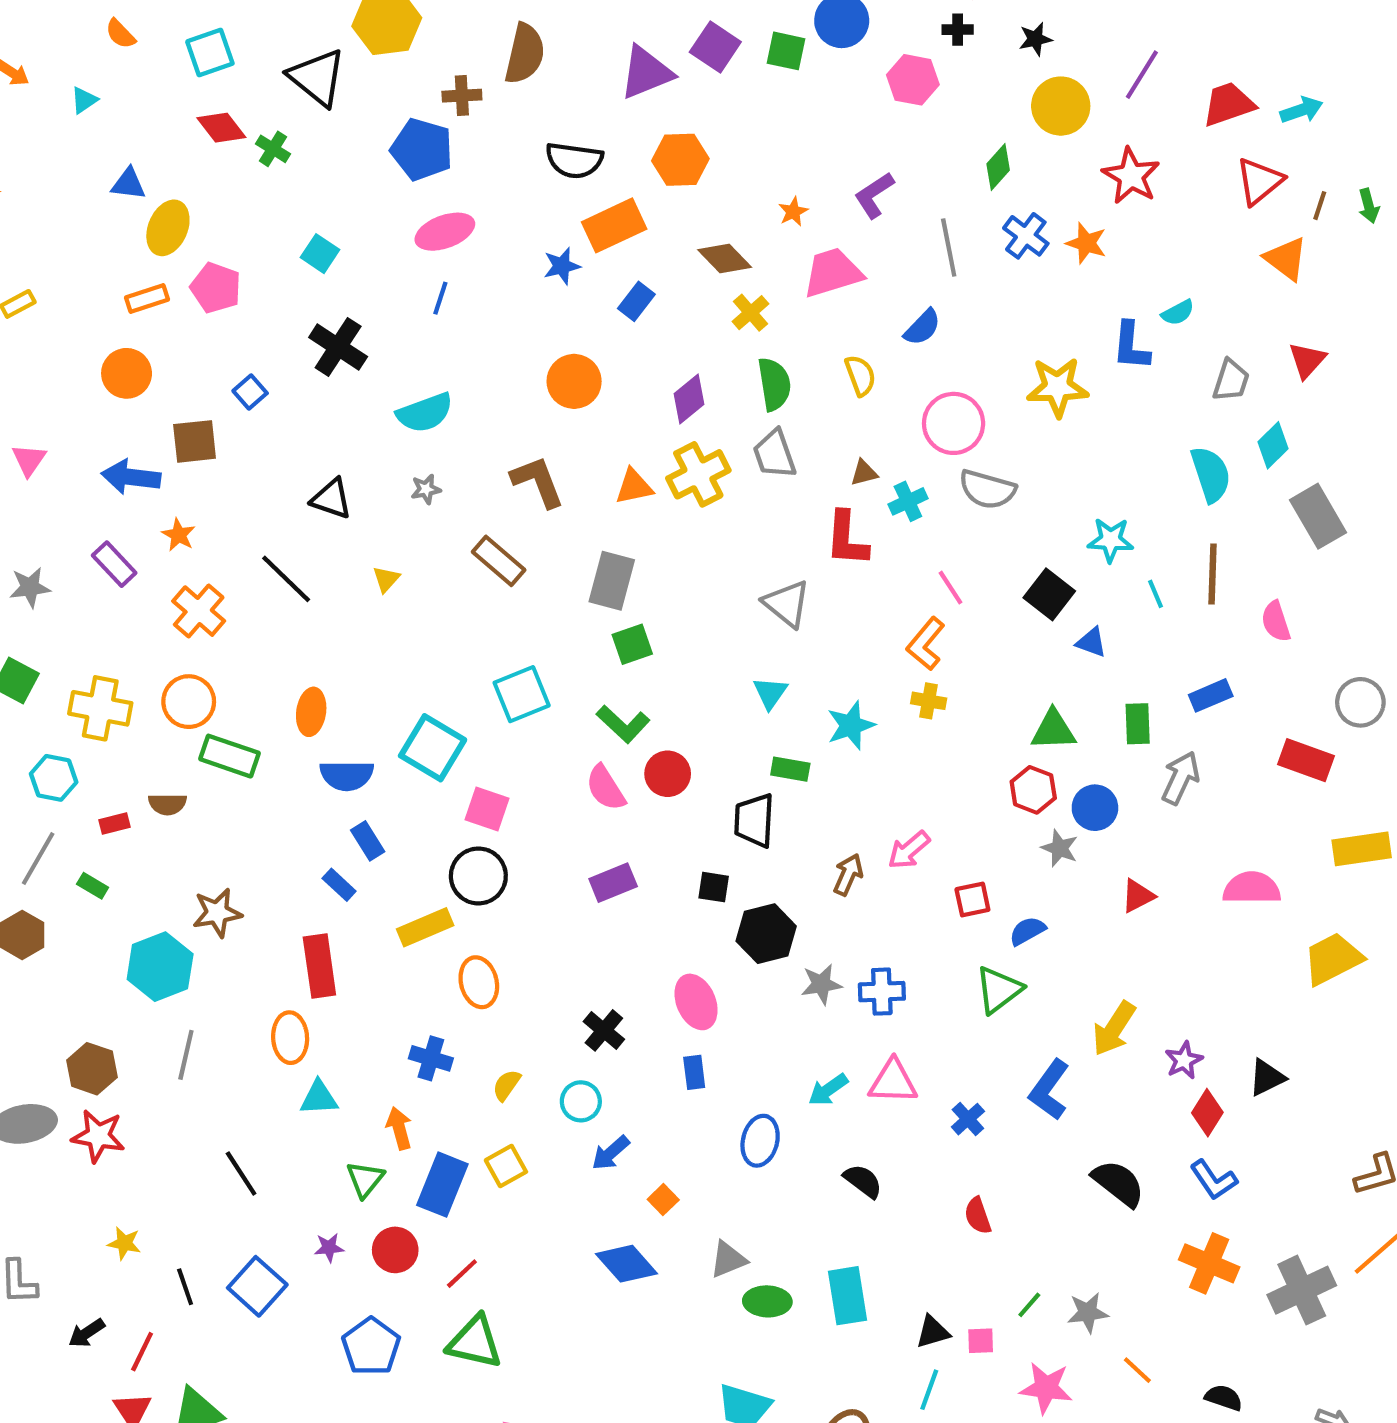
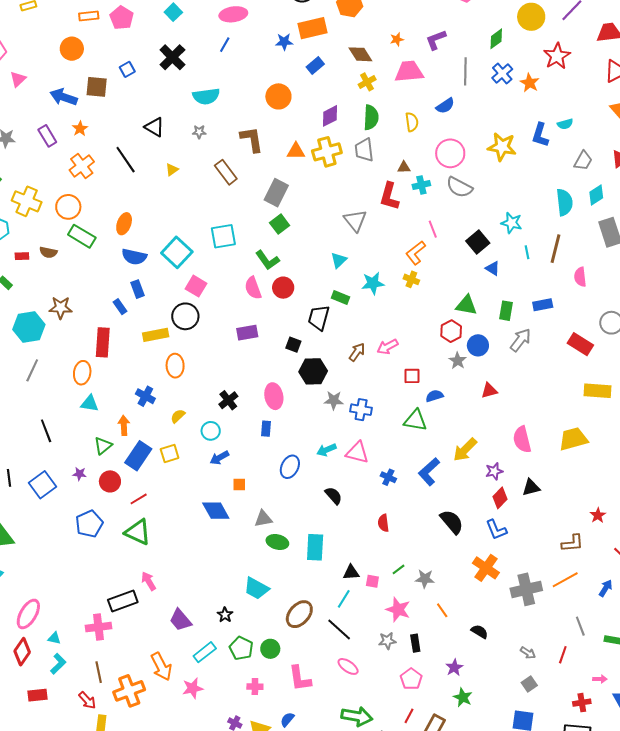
green square: (632, 644) -> (280, 224), turned -30
pink semicircle: (1252, 888) -> (522, 440), moved, turned -116
green triangle: (999, 990) -> (415, 420), turned 35
blue cross: (968, 1119) -> (388, 477), turned -35
orange square: (663, 1200) -> (239, 485), turned 32

